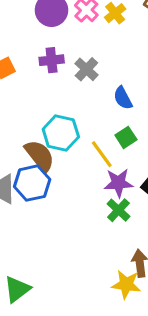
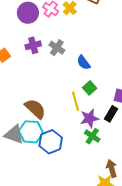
cyan hexagon: (61, 133) -> (31, 132), moved
yellow line: (102, 154) -> (76, 101), turned 30
blue hexagon: (32, 183) -> (51, 142), moved

